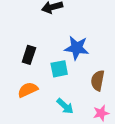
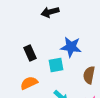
black rectangle: (29, 55) -> (30, 53), turned -42

